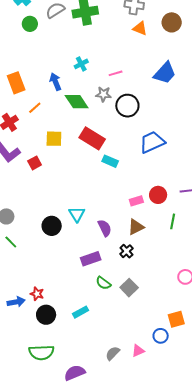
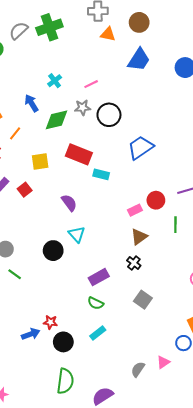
blue trapezoid: (165, 73) -> (139, 60), moved
green diamond: (77, 102) -> (57, 120), turned -60
purple semicircle: (105, 228) -> (69, 203), moved
green semicircle: (103, 283) -> (96, 303), moved
green semicircle: (41, 352) -> (65, 381), turned -70

